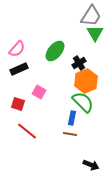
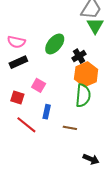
pink semicircle: (17, 49) -> (16, 42), turned 60
green semicircle: (83, 102) -> (83, 95), turned 50
blue rectangle: (72, 118) -> (47, 112), moved

